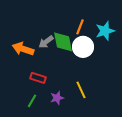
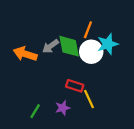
cyan star: (105, 31) -> (108, 44), moved
red rectangle: (38, 78) -> (75, 86), moved

